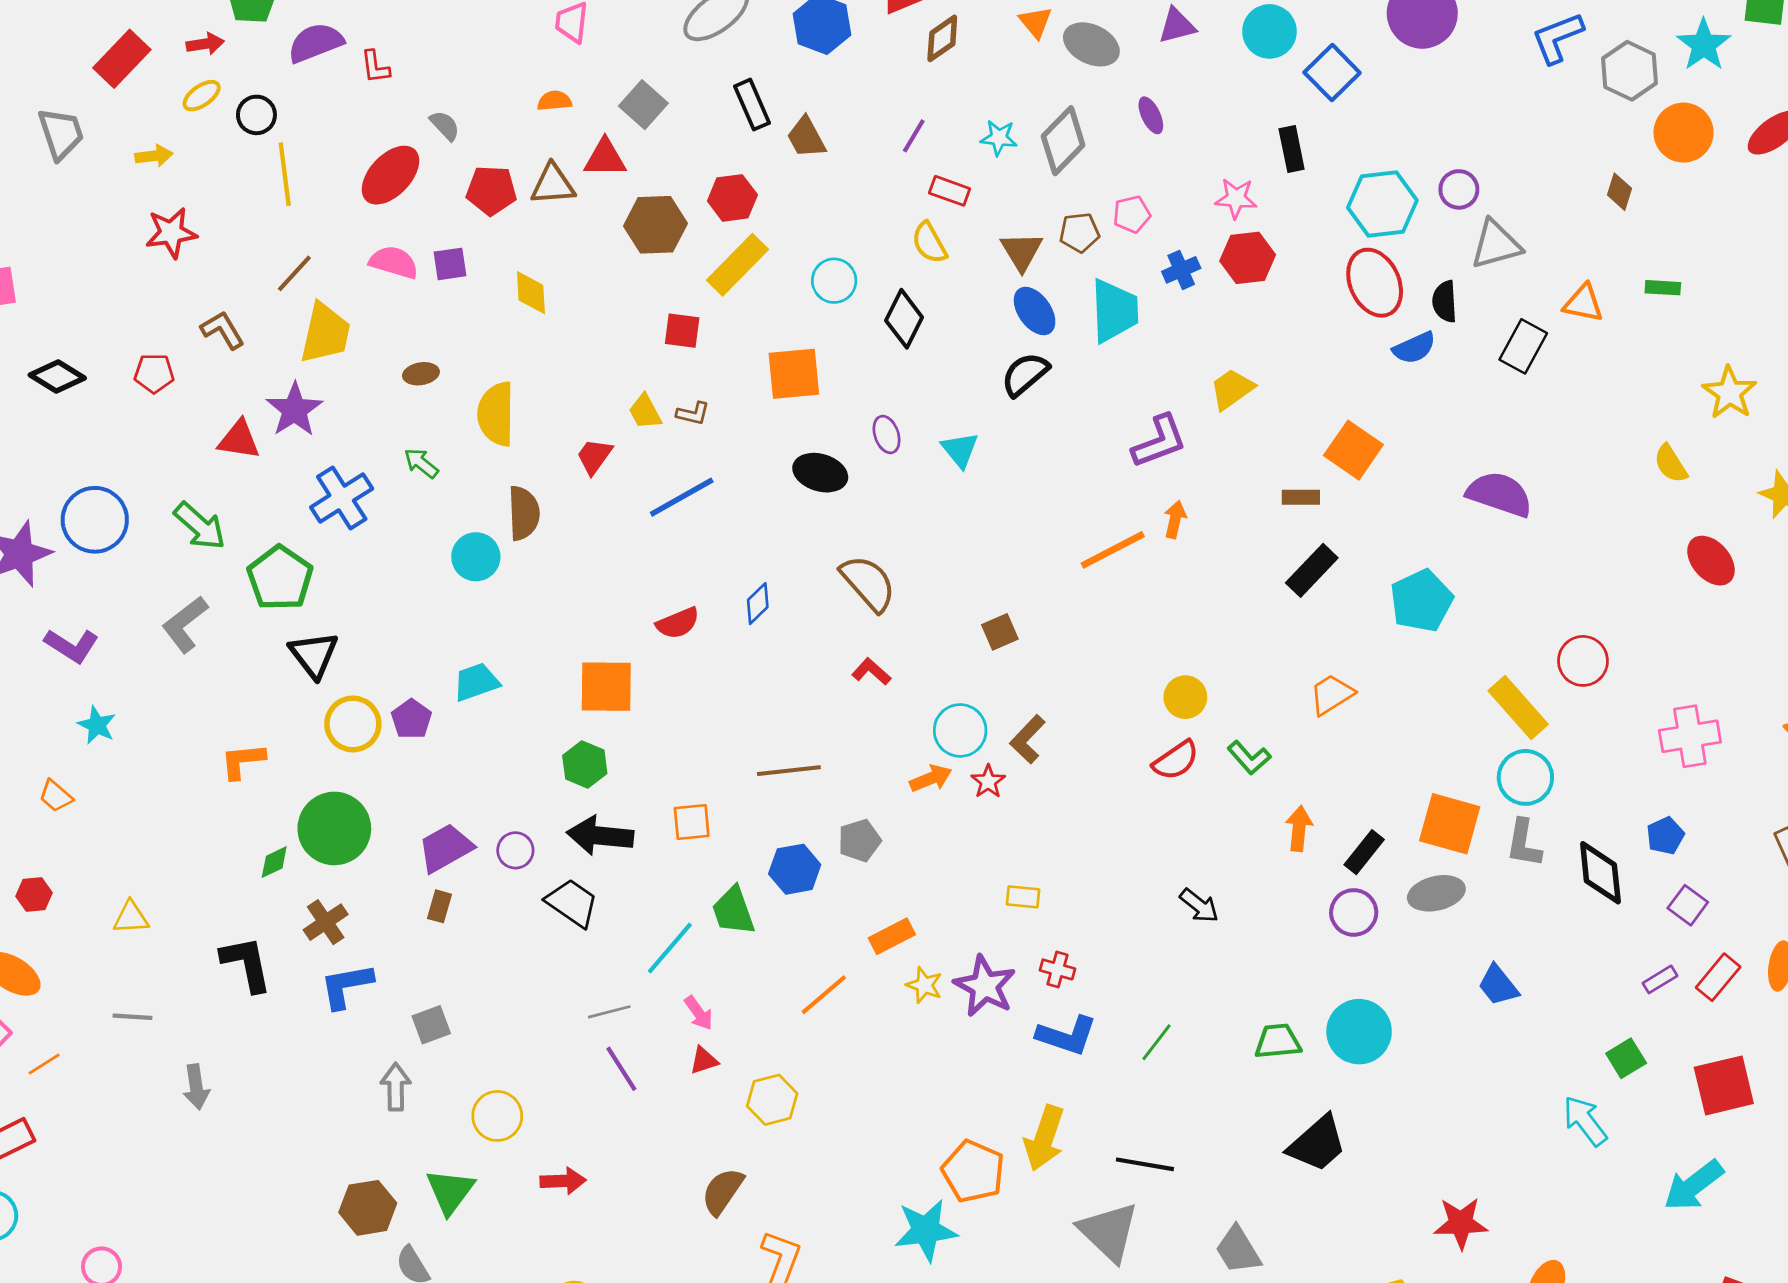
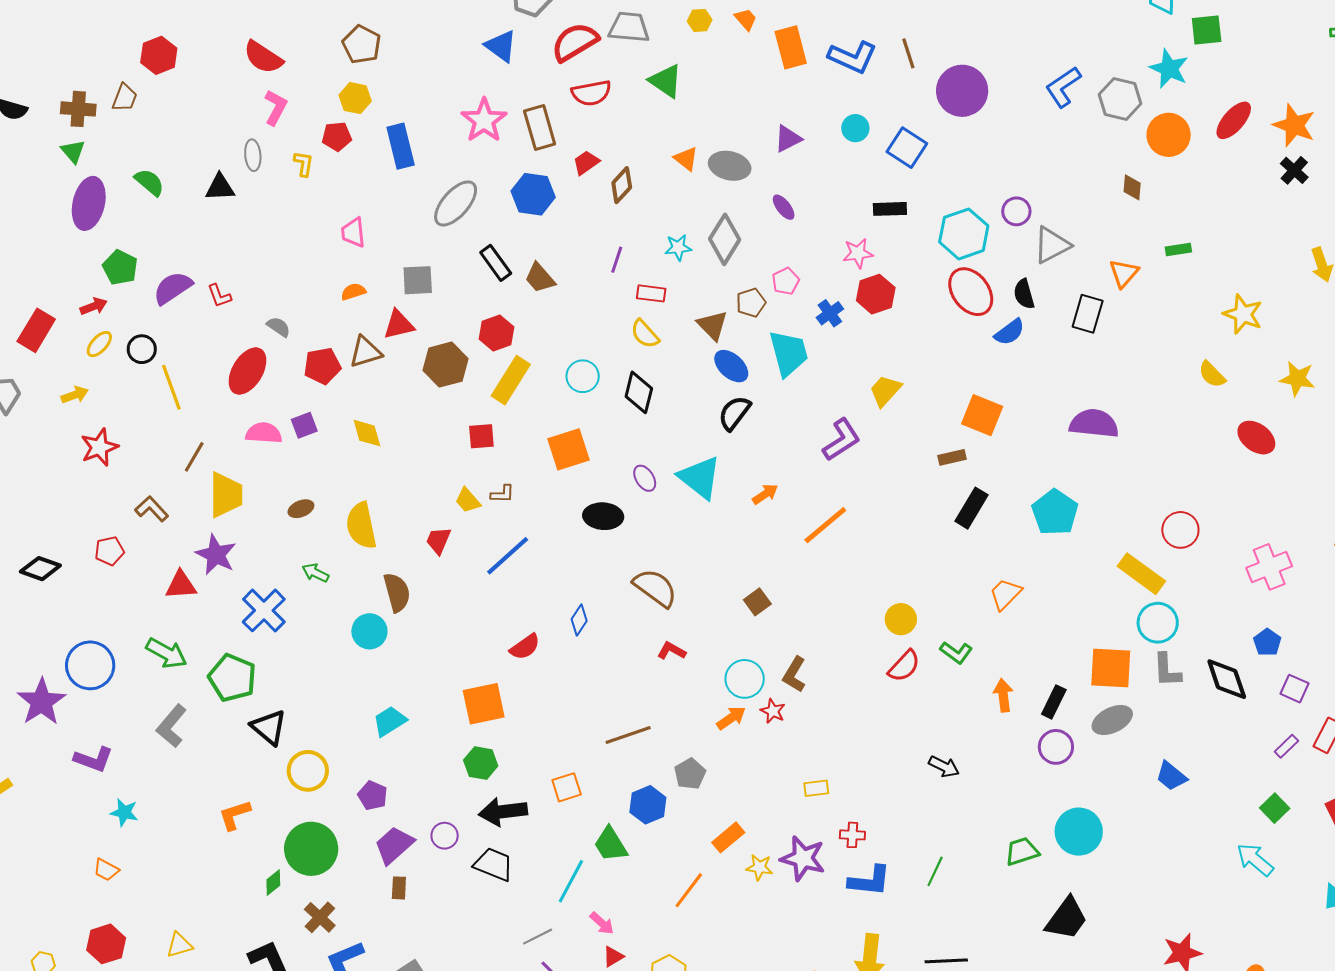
cyan circle: (1269, 31) -> (855, 128), size x0.7
gray square: (643, 105) -> (418, 280), turned -32
black rectangle: (1292, 149) -> (890, 209), turned -68
orange triangle: (1583, 303) -> (1124, 273), turned -48
cyan triangle: (960, 450) -> (700, 478), size x1.6
orange arrow: (1175, 519) -> (765, 494), moved, turned 56
purple pentagon: (411, 719) -> (373, 795), moved
red hexagon: (34, 895) -> (106, 944), size x1.5

